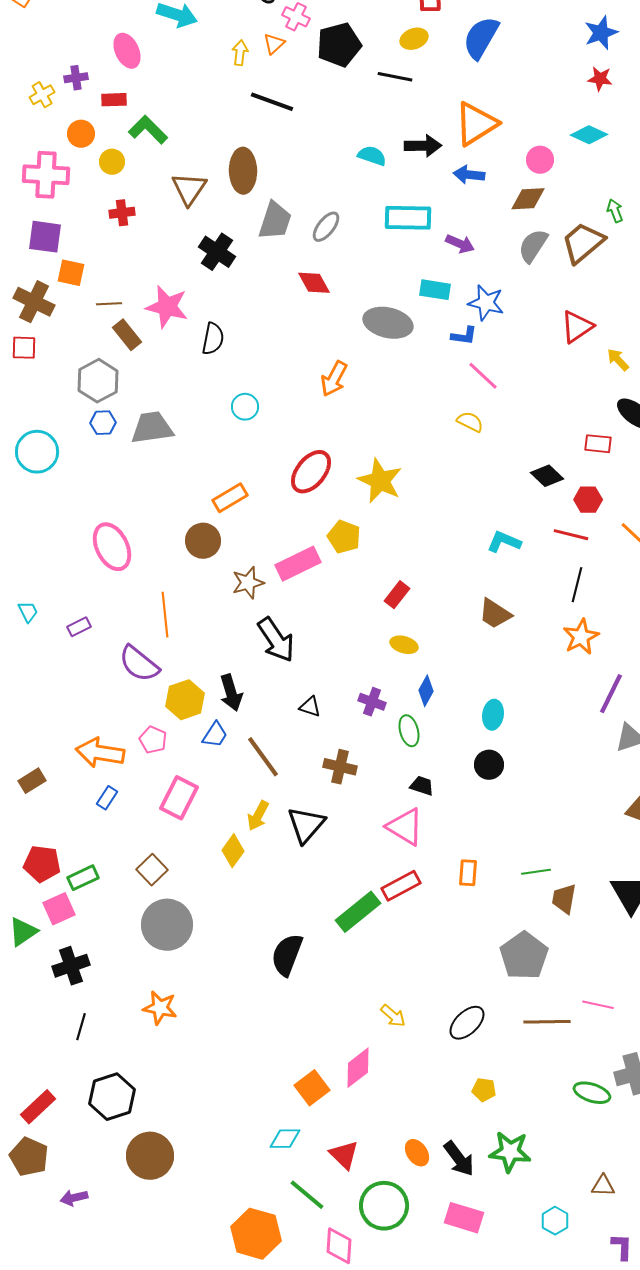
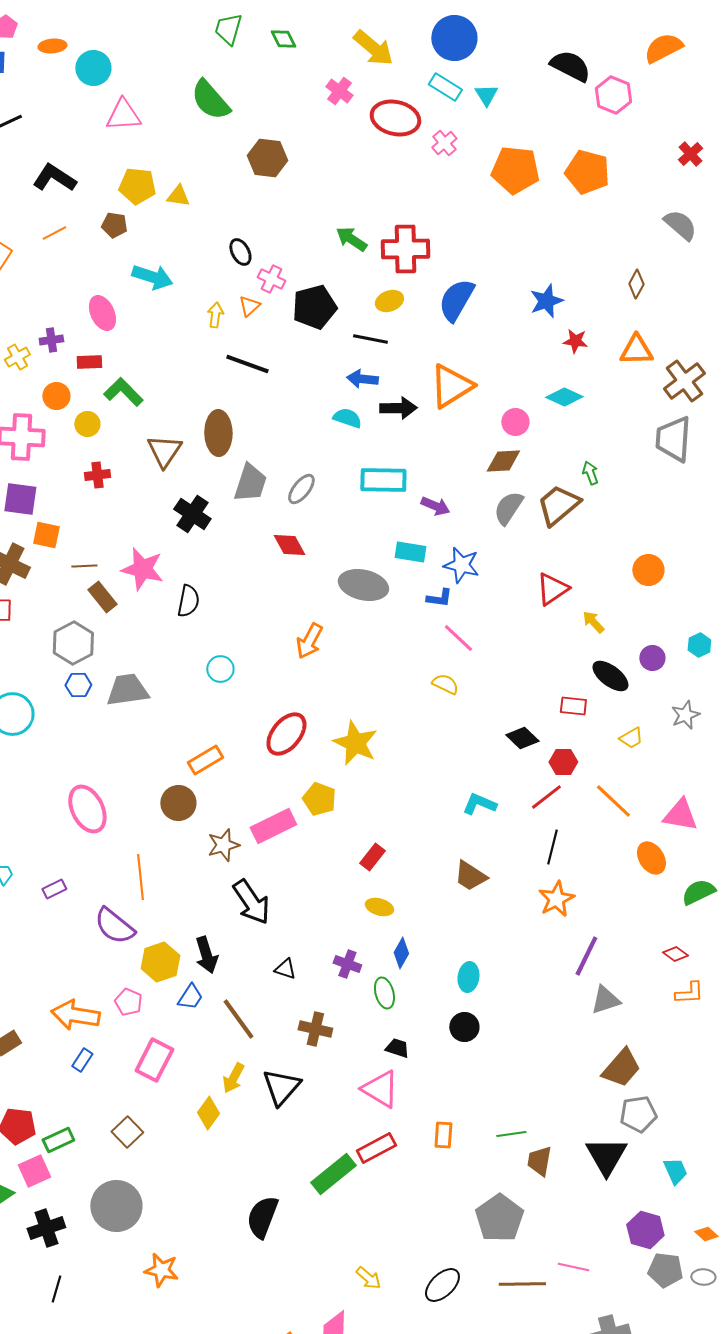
blue star: (601, 33) -> (546, 301), moved
blue arrow: (469, 175) -> (362, 379), moved
red line: (571, 535) -> (546, 797), turned -52
gray circle: (167, 925) -> (116, 1206), moved
orange star: (160, 1008) -> (161, 1270), moved

